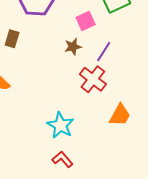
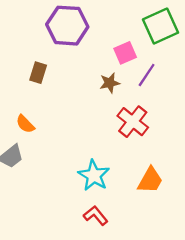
purple line: (104, 52) -> (147, 75), moved
orange trapezoid: (120, 115) -> (150, 180), moved

